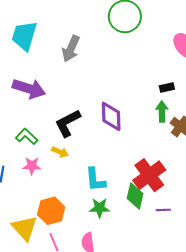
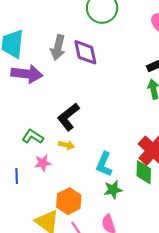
purple arrow: (29, 89) -> (27, 74), moved
purple diamond: (111, 116) -> (85, 52), moved
cyan L-shape: (95, 180) -> (104, 164), turned 40

